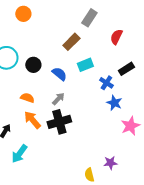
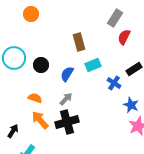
gray rectangle: (89, 18) -> (115, 18), moved
brown rectangle: (71, 42) -> (79, 42), turned -60
blue semicircle: (59, 74) -> (67, 74), turned -98
blue star: (114, 103) -> (131, 105), moved

